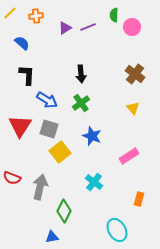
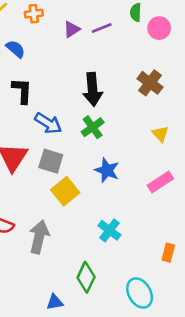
black arrow: (81, 74) -> (93, 89), size x1.4
brown cross: (135, 74) -> (150, 83), moved
pink rectangle: (129, 156) -> (160, 182), moved
green diamond: (64, 211) -> (86, 277), moved

